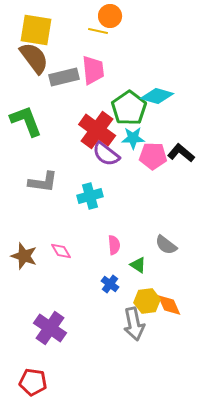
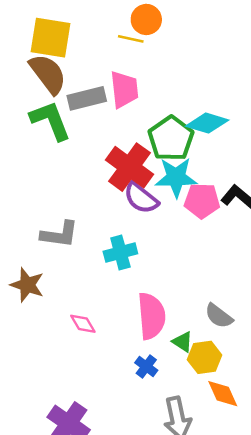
green L-shape: (26, 121) -> (50, 120), moved
cyan star: (133, 138) -> (176, 177), size x1.4
pink semicircle: (114, 245) -> (151, 316), size x1.8
brown star: (24, 256) -> (27, 285), moved
yellow hexagon: (147, 301) -> (205, 357), moved

